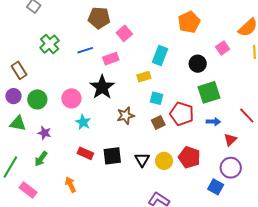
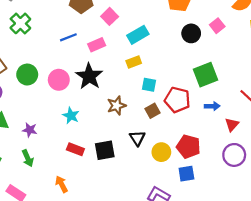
green cross: (50, 44) -> (20, 23), moved
cyan rectangle: (160, 55) -> (138, 35), moved, turned 42
black circle: (198, 64) -> (191, 33), moved
pink circle: (71, 98) -> (59, 80), moved
green circle: (37, 99) -> (27, 75), moved
green arrow: (41, 159) -> (28, 158), turned -56
black triangle: (142, 160) -> (137, 138), moved
blue square: (216, 187) -> (186, 174), moved, turned -35

